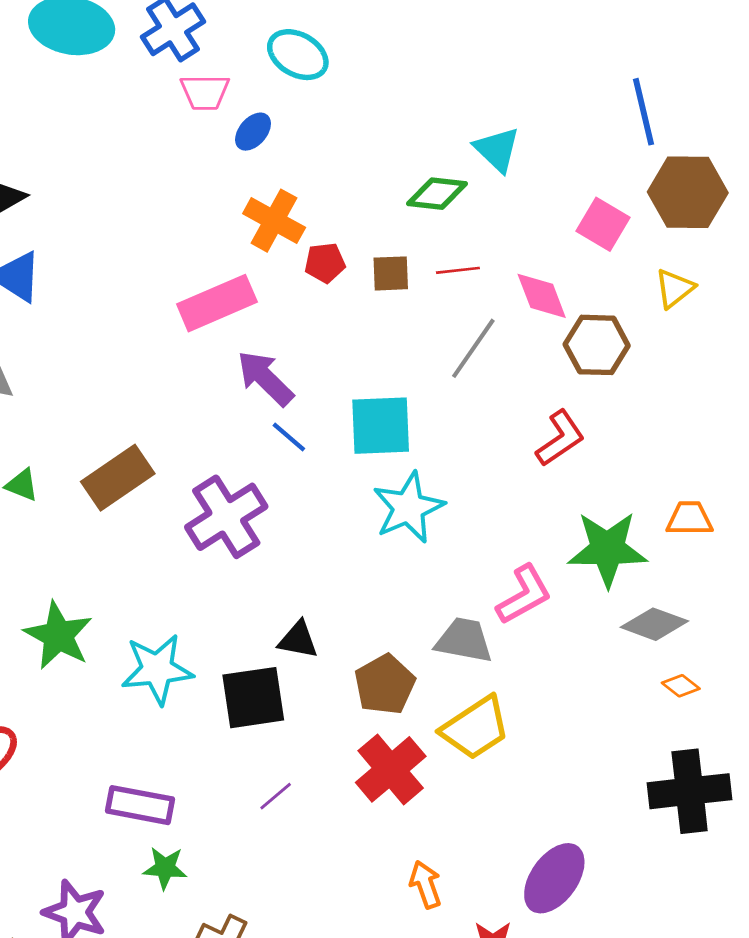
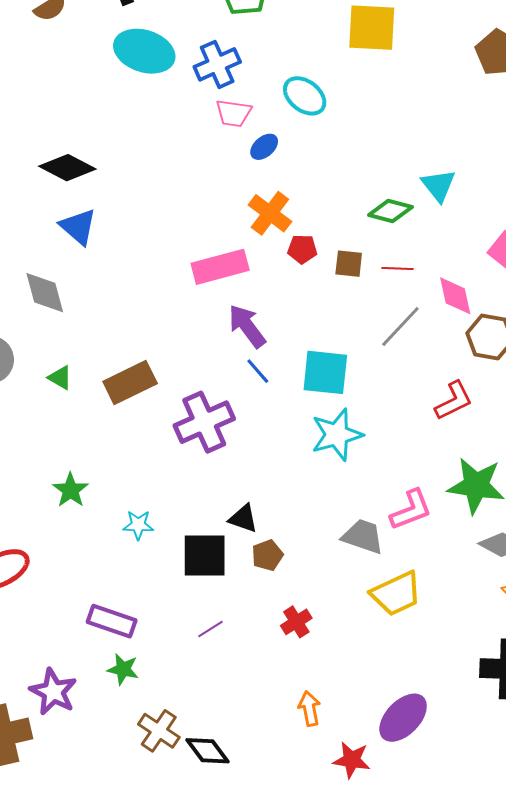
green star: (58, 636) -> (70, 490), size x0.7
cyan star: (157, 669) -> (138, 525), size x0.6
brown pentagon: (385, 685) -> (267, 555), moved, size x0.7
yellow trapezoid: (475, 728) -> (396, 594), moved
red cross: (391, 769) -> (296, 622), size x0.6

